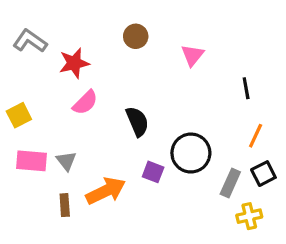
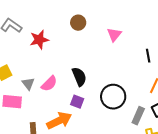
pink semicircle: (85, 103) -> (49, 84), moved
gray triangle: (66, 161) -> (28, 84), moved
purple square: (153, 172) -> (77, 102), moved

